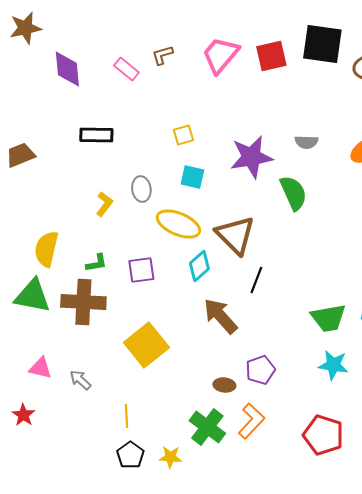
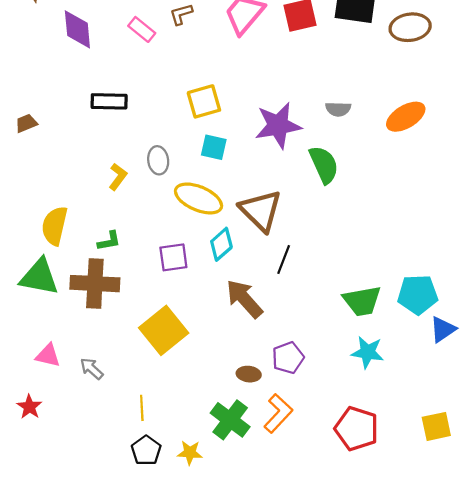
yellow square: (183, 135) -> (204, 101), size x1.5
brown trapezoid: (20, 155) -> (26, 123), size x0.7
purple square: (141, 270) -> (173, 257), moved

